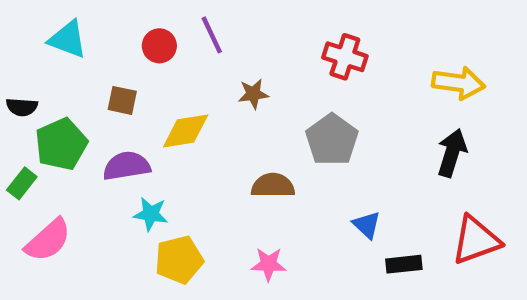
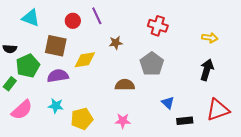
yellow arrow: (458, 83) -> (210, 38), size x0.7
brown square: (122, 100) -> (56, 46), size x1.6
cyan star: (151, 214) -> (56, 106), moved

